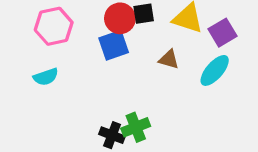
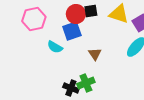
brown triangle: (169, 59) -> (95, 54), moved, turned 40
cyan semicircle: (46, 77) -> (55, 47), moved, turned 49

